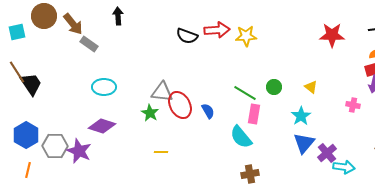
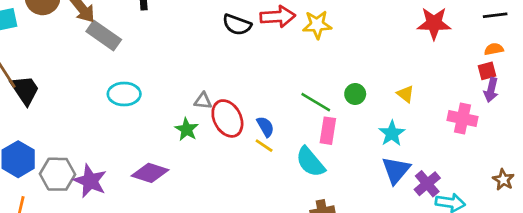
gray rectangle: (89, 44) -> (104, 36), size x1.4
gray triangle: (162, 92) -> (203, 101), size x0.6
pink cross: (353, 105) -> (463, 118), size x1.5
purple diamond: (102, 126) -> (150, 173), moved
yellow line: (161, 152) -> (264, 146), moved, turned 32

